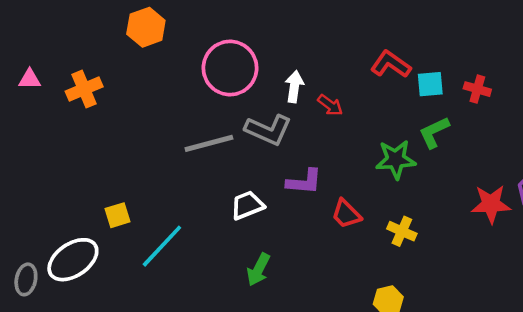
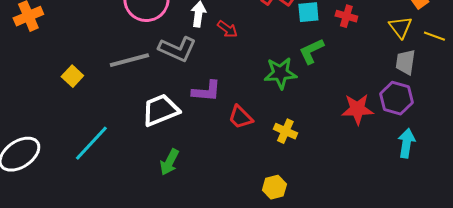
white trapezoid: (247, 205) -> (160, 110), size x1.4
yellow square: (117, 215) -> (72, 76), moved, turned -30

